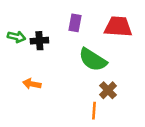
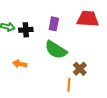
purple rectangle: (75, 23) -> (54, 24), moved
green semicircle: (93, 60) -> (56, 50), moved

